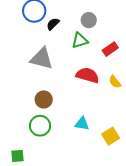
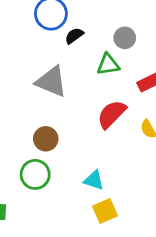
red semicircle: (88, 75) -> (112, 114), turned -70
yellow square: (111, 136) -> (105, 211), moved

